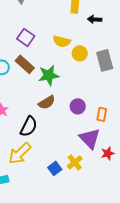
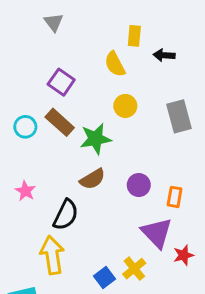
yellow semicircle: (62, 41) -> (115, 64), moved, turned 48
yellow circle: (80, 53) -> (125, 106), moved
yellow arrow: (20, 153) -> (52, 255), turned 125

